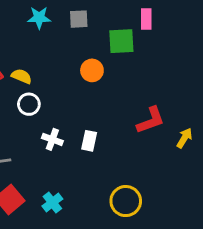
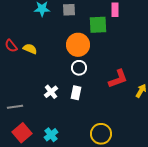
orange circle: (92, 70) -> (78, 45), size x1.5
white circle: (29, 104) -> (79, 68), moved
white cross: (52, 139) -> (51, 92), turned 32

